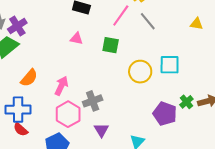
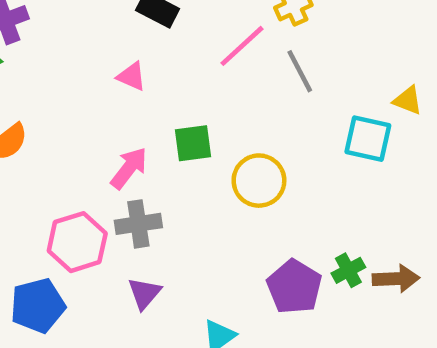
green square: (111, 45) -> (193, 143), moved, turned -30
cyan square: (170, 65) -> (368, 139), moved
pink arrow: (61, 86) -> (129, 168), moved

